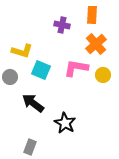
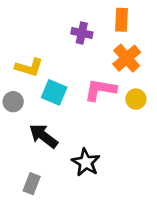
gray rectangle: (30, 147) -> (32, 184), moved

